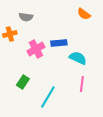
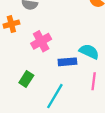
blue rectangle: (59, 43) -> (67, 62), moved

